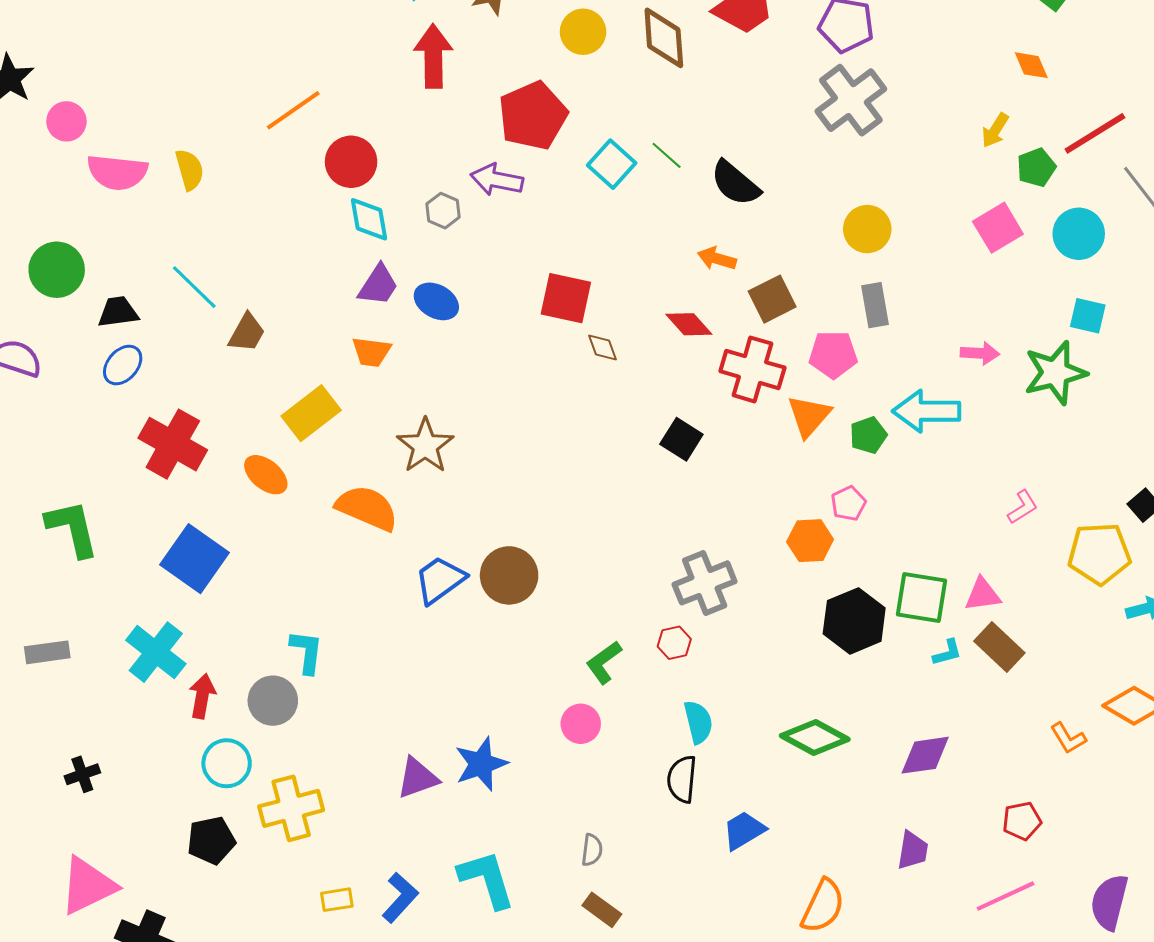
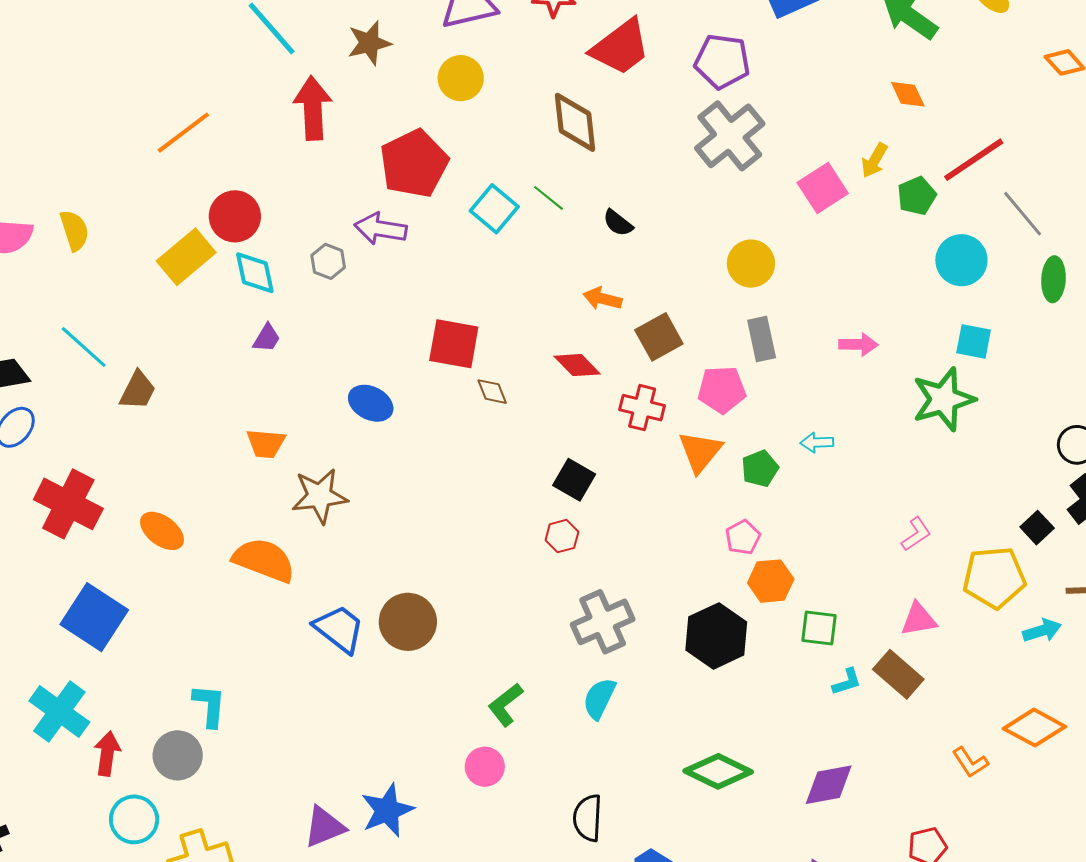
brown diamond: (664, 38) -> (575, 122), moved
orange line: (293, 110) -> (183, 133), moved
black semicircle: (735, 183) -> (618, 223), size x0.6
pink square: (998, 228) -> (823, 188), moved
purple trapezoid: (378, 285) -> (267, 338), size x0.7
blue ellipse: (436, 301) -> (371, 403), moved
orange trapezoid: (371, 352) -> (266, 444), moved
pink arrow: (980, 353) -> (858, 344), moved
red cross: (752, 369) -> (642, 408), size x0.7
cyan arrow: (926, 411) -> (817, 442), size x0.5
yellow rectangle: (311, 413) -> (186, 257), moved
brown star: (425, 446) -> (320, 496), turned 30
orange hexagon: (810, 541) -> (771, 581), moved
blue trapezoid: (440, 580) -> (339, 629), turned 76
pink triangle: (983, 595) -> (919, 619), moved
green square: (921, 597) -> (819, 628), size x0.7
black hexagon: (854, 621) -> (716, 636), moved
red hexagon: (674, 643) -> (562, 536), moved
cyan semicircle: (698, 722) -> (599, 698), moved, turned -138

